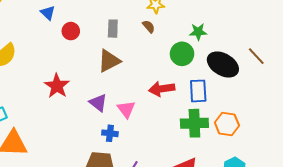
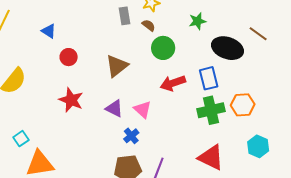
gray rectangle: (113, 29) -> (124, 16), moved
red circle: (71, 31) -> (69, 57), moved
green circle: (182, 54) -> (163, 48), moved
blue cross: (110, 133) -> (131, 136), turned -35

